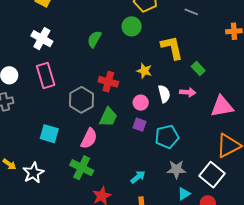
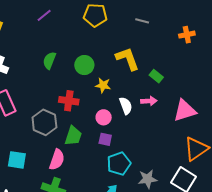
green circle: (132, 26) -> (84, 65), moved
cyan pentagon: (167, 137) -> (119, 164), moved

